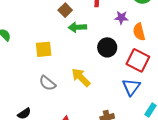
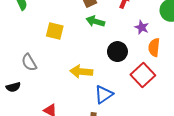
yellow arrow: (81, 77) -> (81, 72), turned -60
gray semicircle: (47, 83) -> (29, 62), moved
blue triangle: (131, 87) -> (104, 94), moved

